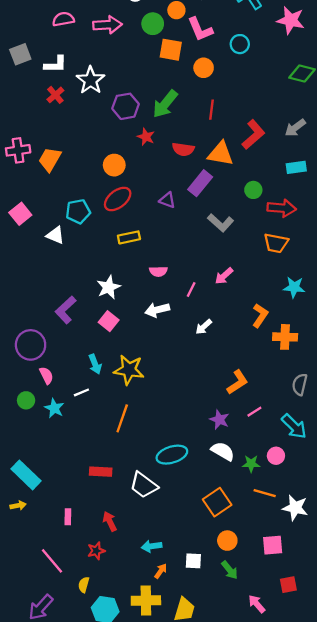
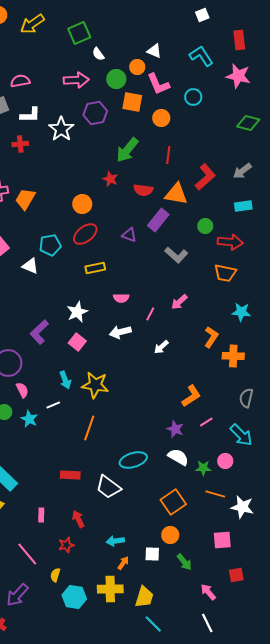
pink semicircle: (63, 19) -> (20, 81), moved
red cross: (55, 95) -> (20, 144), moved, turned 35
purple hexagon: (126, 106) -> (95, 113), moved
orange circle: (227, 541) -> (170, 535), moved

